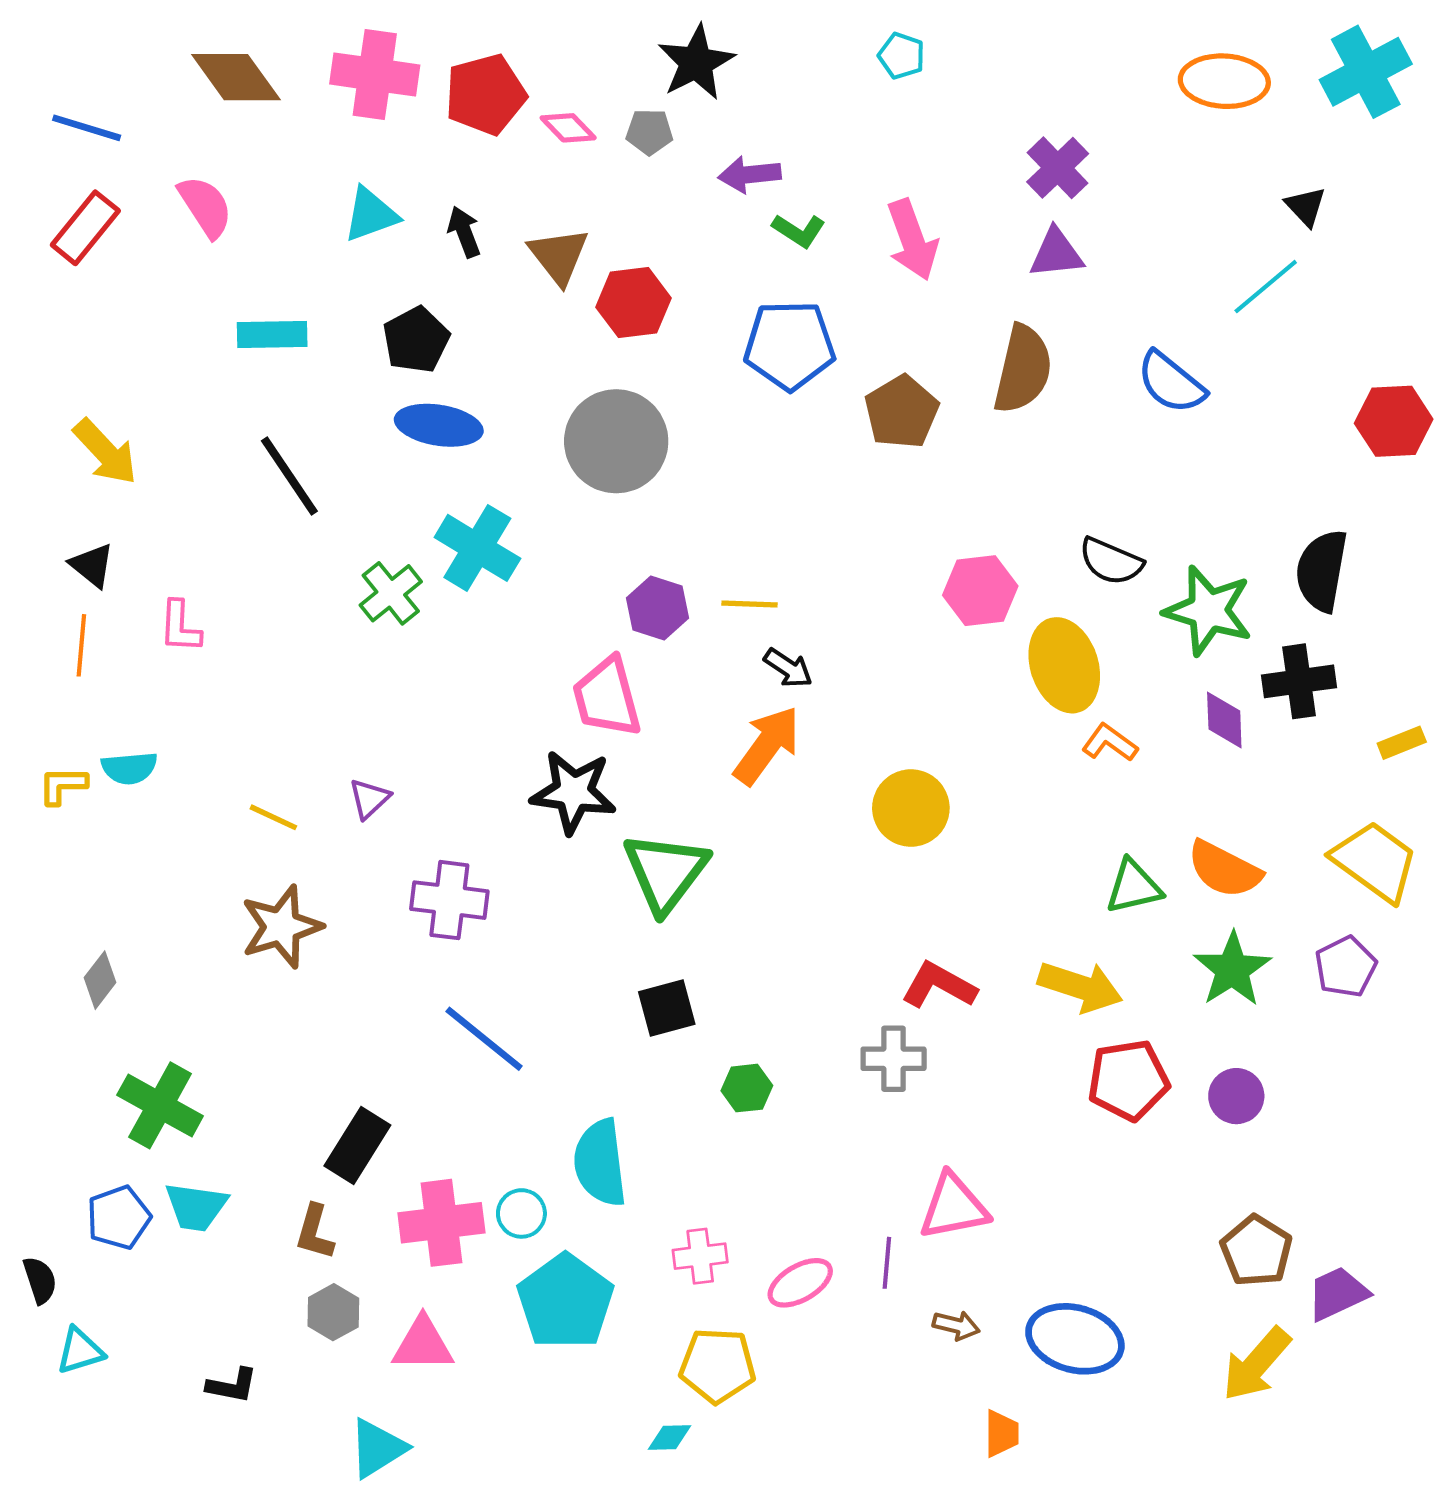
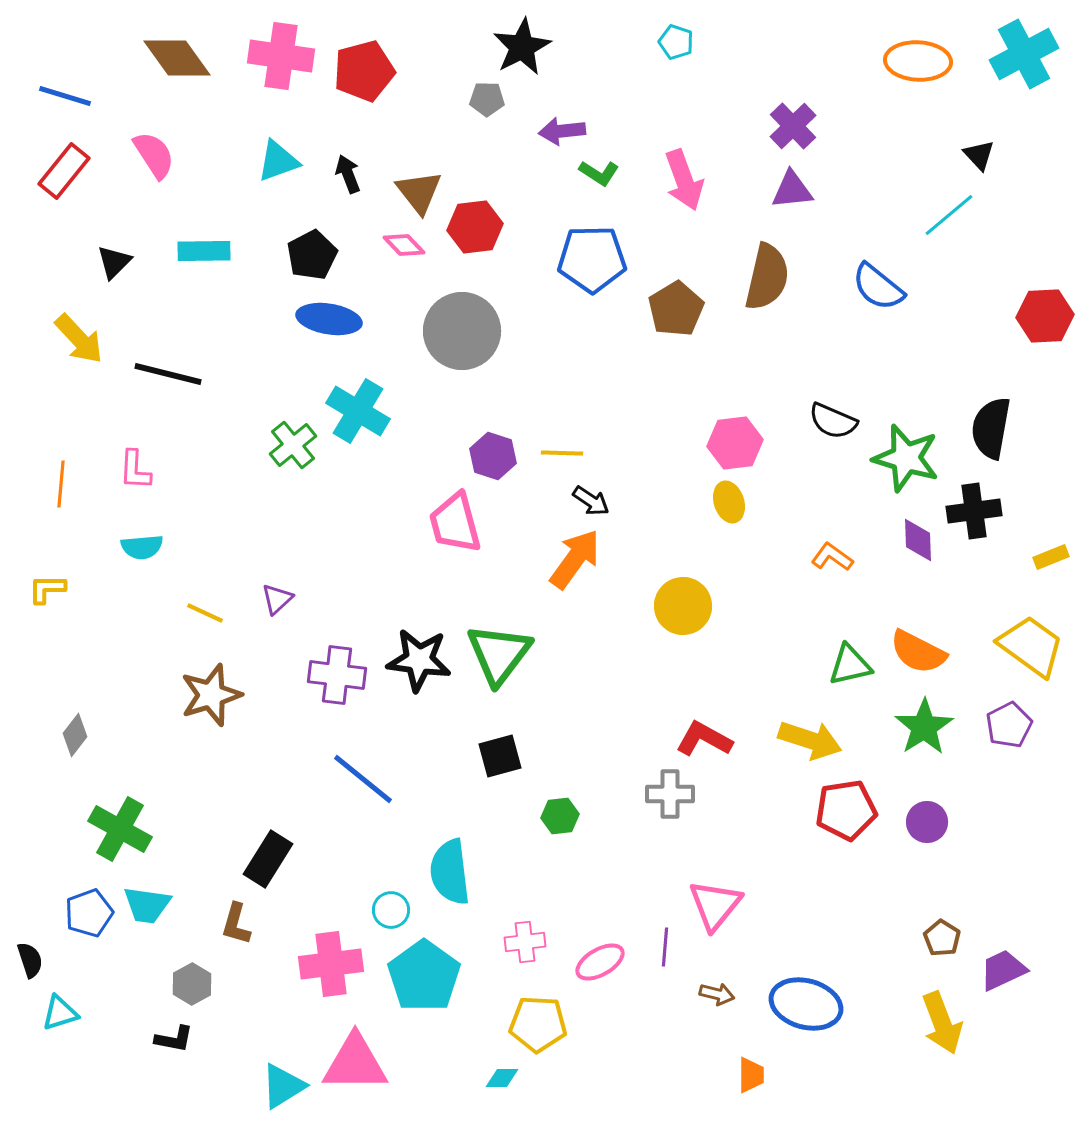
pink diamond: (568, 128) -> (404, 245), moved
black line: (289, 476) -> (168, 374), moved, turned -42
black triangle: (92, 565) -> (114, 262), moved, turned 36
yellow ellipse: (1064, 665) -> (729, 502), moved, size x0.6
cyan semicircle: (129, 768) -> (142, 547), moved
black star: (573, 792) -> (419, 660), moved
pink triangle: (954, 1207) -> (715, 905), turned -40
pink cross: (441, 1223) -> (331, 964), moved
brown pentagon: (1256, 1251) -> (942, 938), size x0.7
gray hexagon: (333, 1312) -> (192, 984), moved
pink triangle: (423, 1344) -> (355, 1063), moved, size x1.4
yellow arrow: (1256, 1364) -> (942, 1023), turned -62

